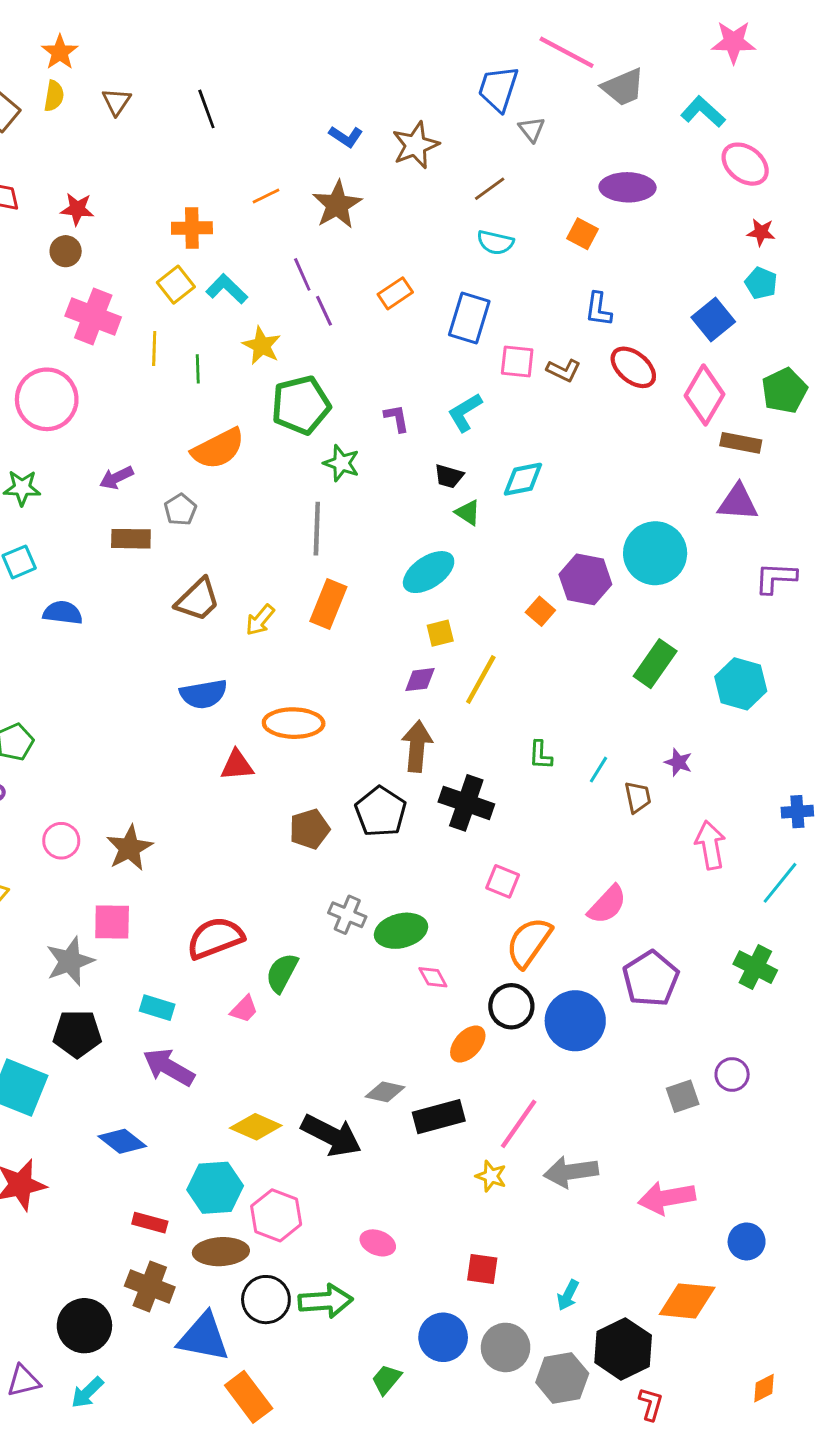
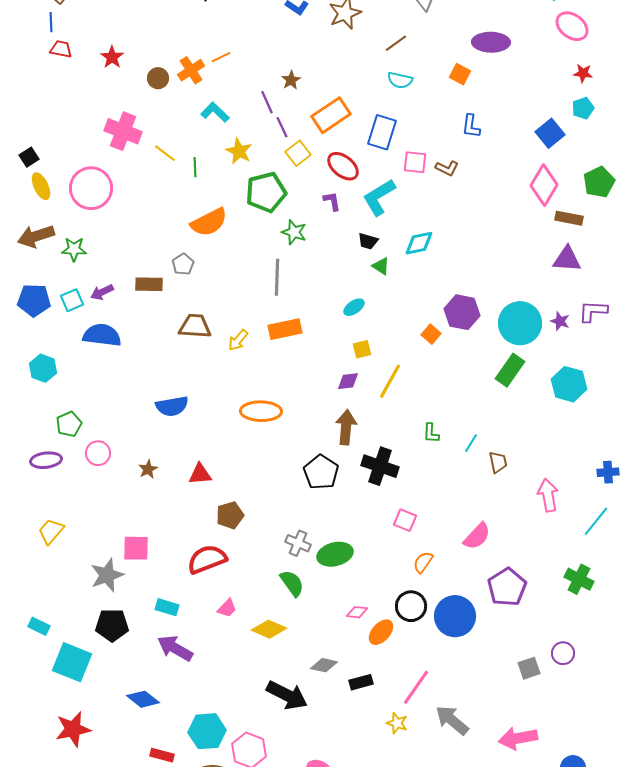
orange line: (266, 196) -> (221, 57), moved
brown star: (337, 205) -> (291, 80), moved, size x0.6
red star: (77, 209) -> (112, 57), turned 30
orange cross: (192, 228) -> (191, 70), turned -32
brown circle: (66, 251) -> (158, 78), moved
cyan pentagon: (761, 283) -> (583, 108), turned 30
yellow square: (176, 285) -> (298, 153), moved
orange rectangle: (395, 293) -> (331, 115), size x1.6
yellow line: (154, 348) -> (165, 153), turned -55
red ellipse: (633, 367) -> (343, 166), moved
cyan L-shape: (465, 412) -> (379, 197), size x1.4
purple arrow: (116, 478) -> (102, 292), moved
cyan circle: (655, 553) -> (520, 323), moved
cyan ellipse: (429, 572) -> (354, 307), size x0.6
brown trapezoid: (198, 600) -> (195, 326), turned -132
orange rectangle: (328, 604) -> (285, 329), turned 56
blue semicircle: (63, 613) -> (102, 335), size x1.4
blue semicircle: (204, 694) -> (172, 406), moved
purple star: (678, 762) -> (560, 321), moved
red triangle: (237, 765) -> (200, 474), moved
brown pentagon: (310, 829) -> (230, 515), moved
pink circle: (61, 841) -> (98, 453), moved
brown star: (129, 848) -> (148, 469), moved, size x0.6
orange semicircle: (529, 942) -> (423, 562), size x0.6
green semicircle: (282, 973) -> (292, 583), moved, turned 116
pink diamond: (433, 977) -> (357, 612), moved, turned -55
black rectangle: (439, 1117) -> (361, 682), size x0.7
yellow diamond: (256, 1127) -> (269, 629), moved
gray arrow: (571, 1172) -> (452, 720), turned 48

